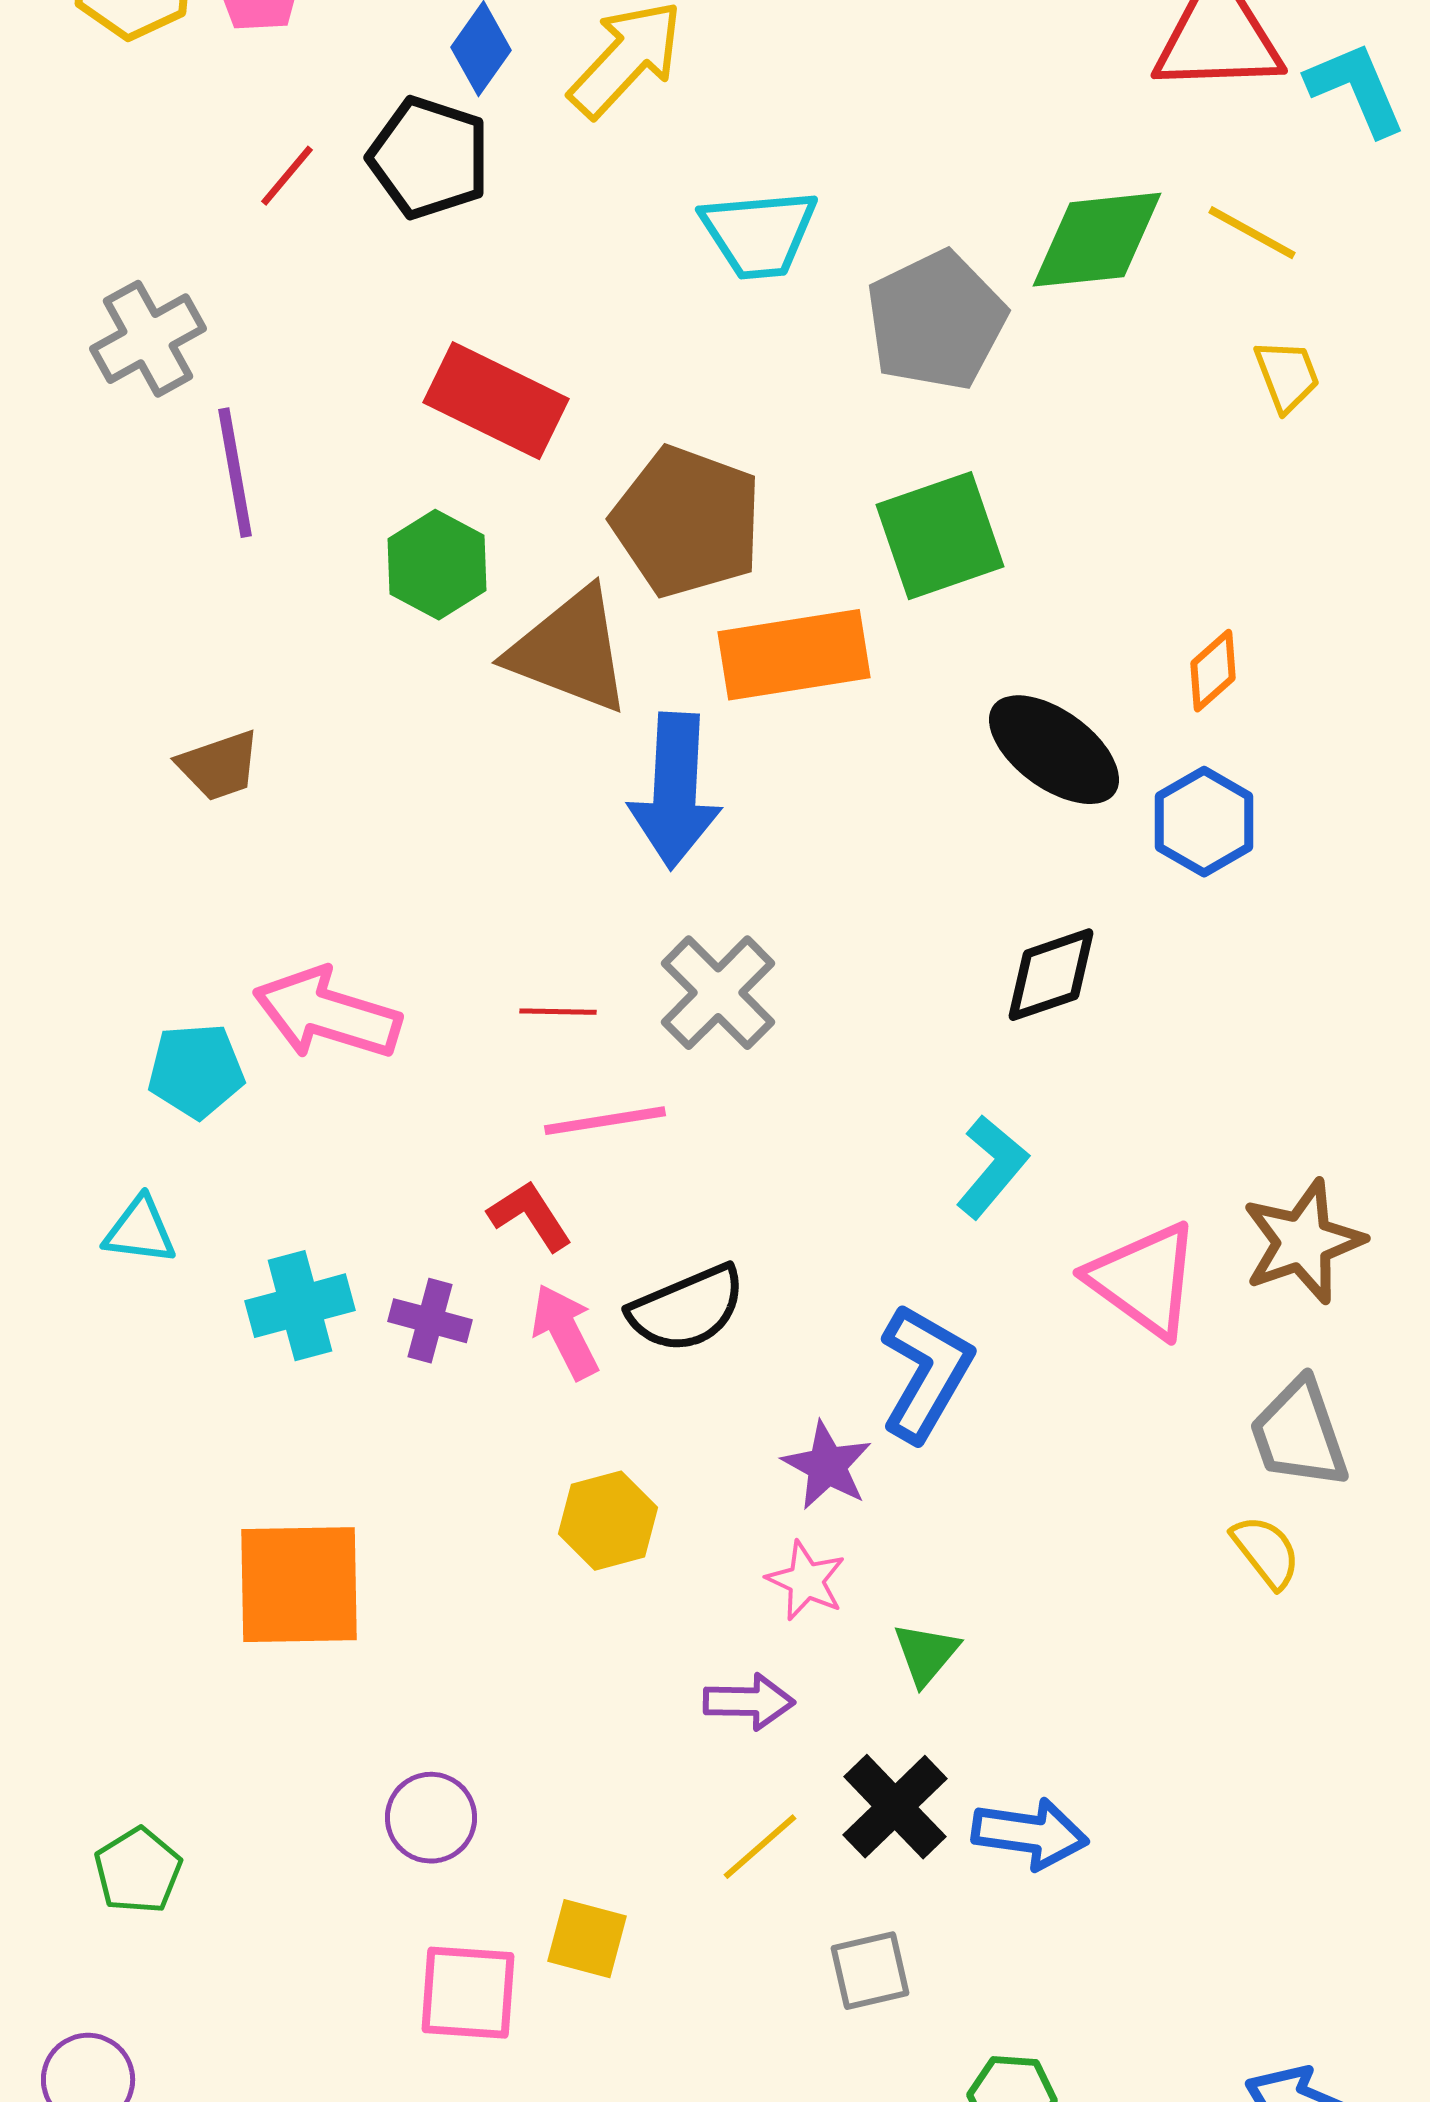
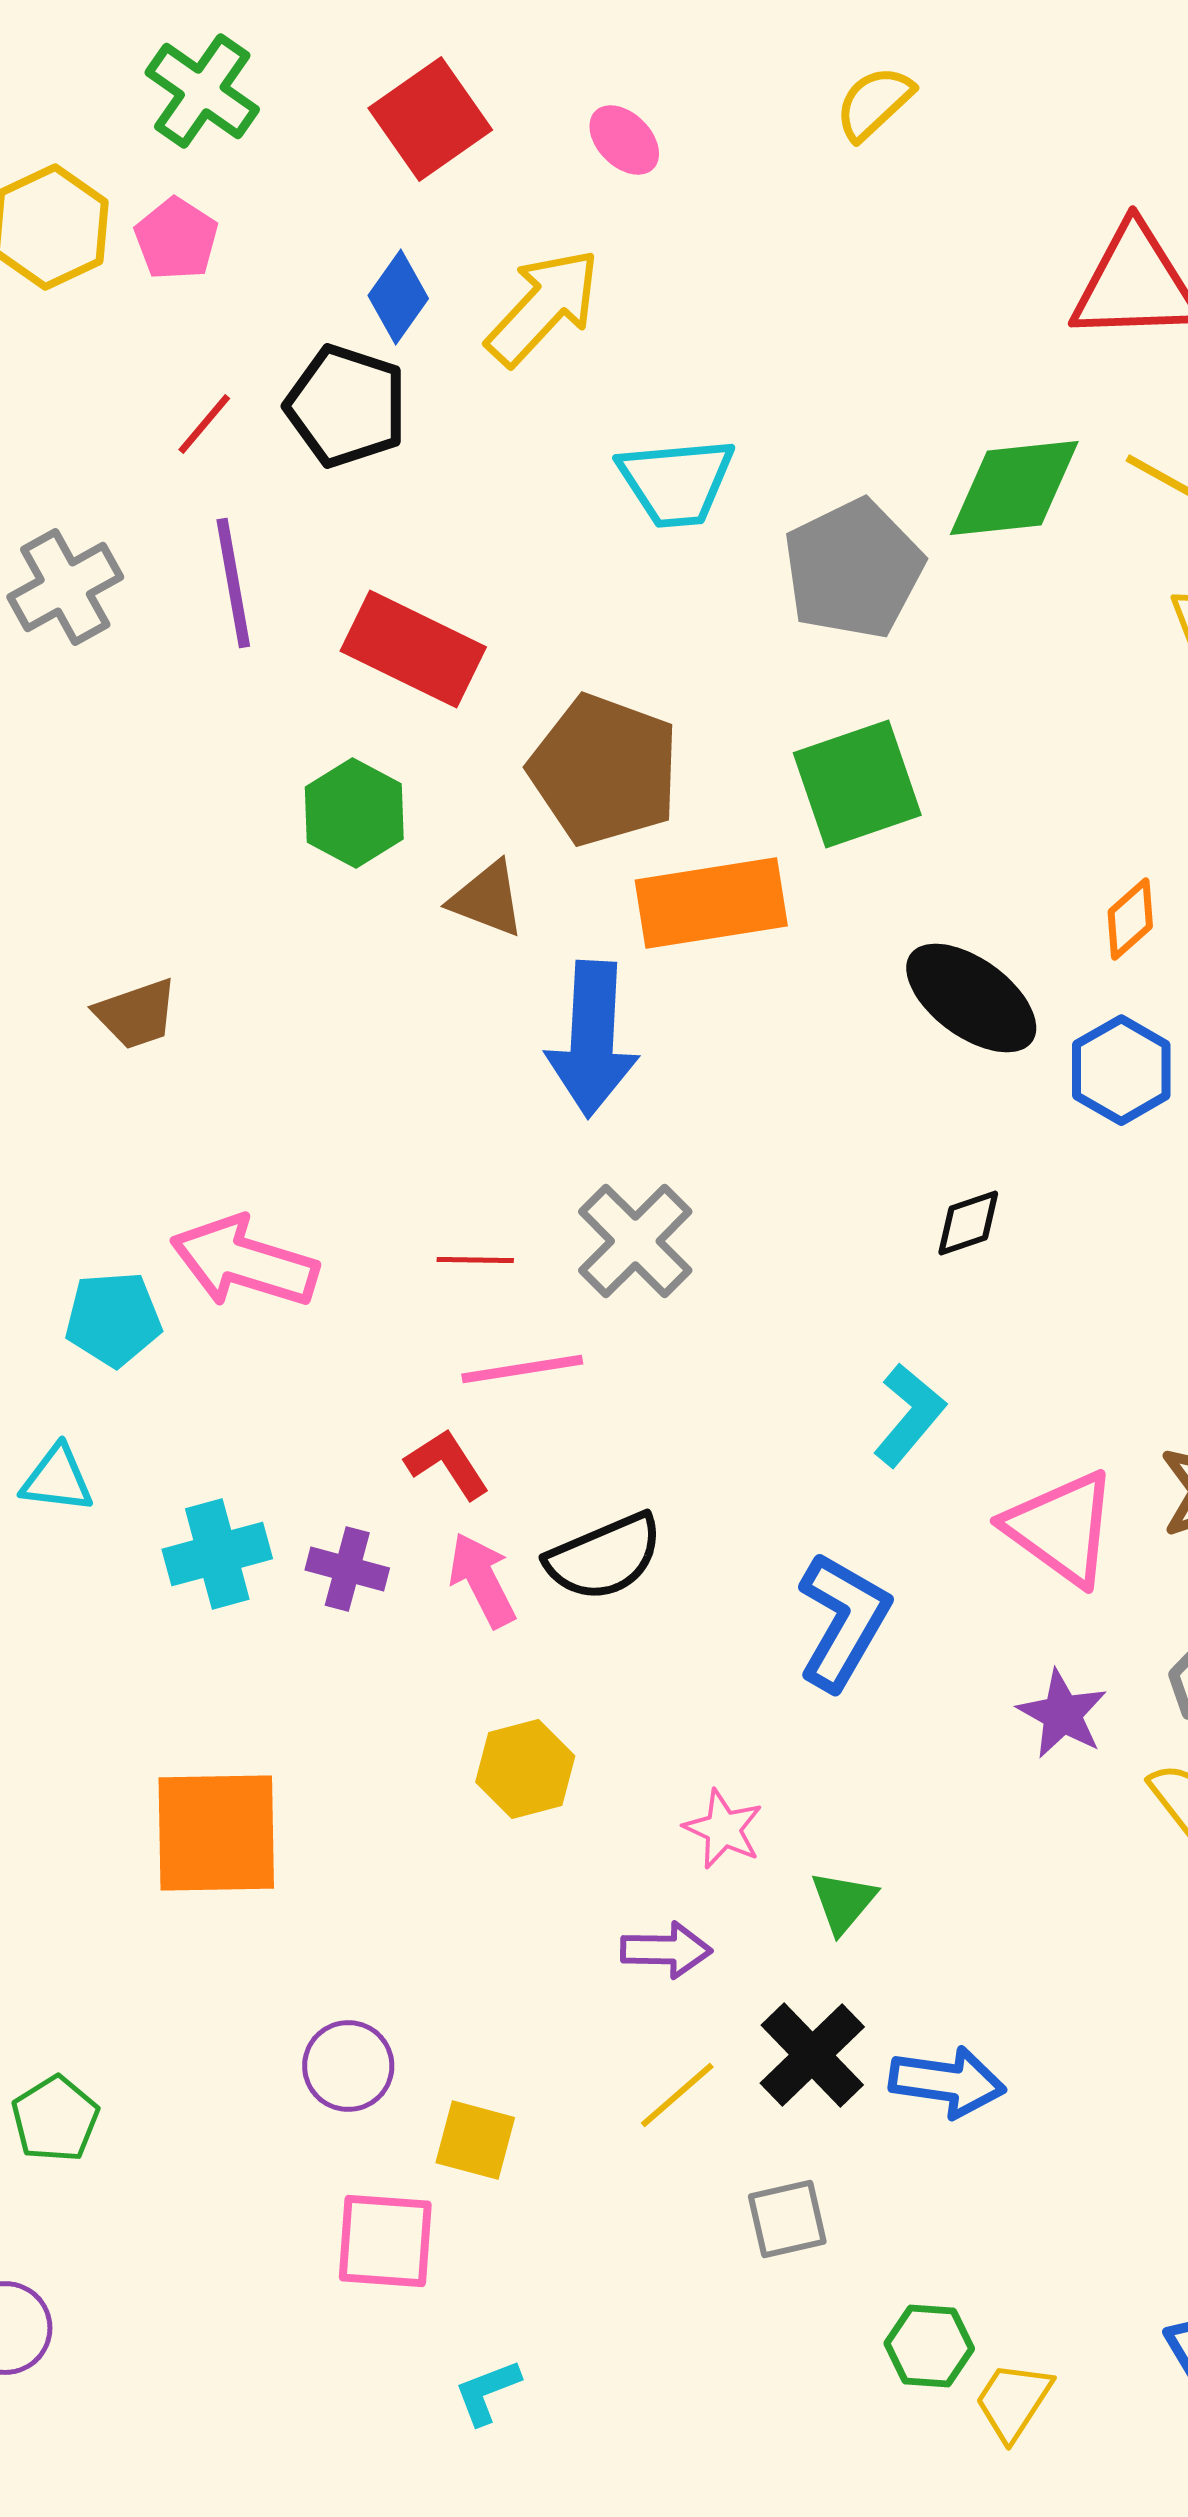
purple line: (235, 473) -> (233, 583), moved
brown triangle: (570, 651) -> (487, 899), size x0.6
black diamond: (1051, 975) -> (968, 1223), size x0.7
purple star: (827, 1466) -> (1062, 1714), moved
yellow square: (587, 1939) -> (475, 2140), moved

